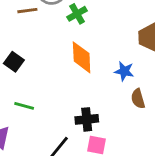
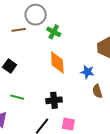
green cross: (77, 14) -> (54, 32), turned -32
black cross: (87, 119) -> (54, 100), moved

